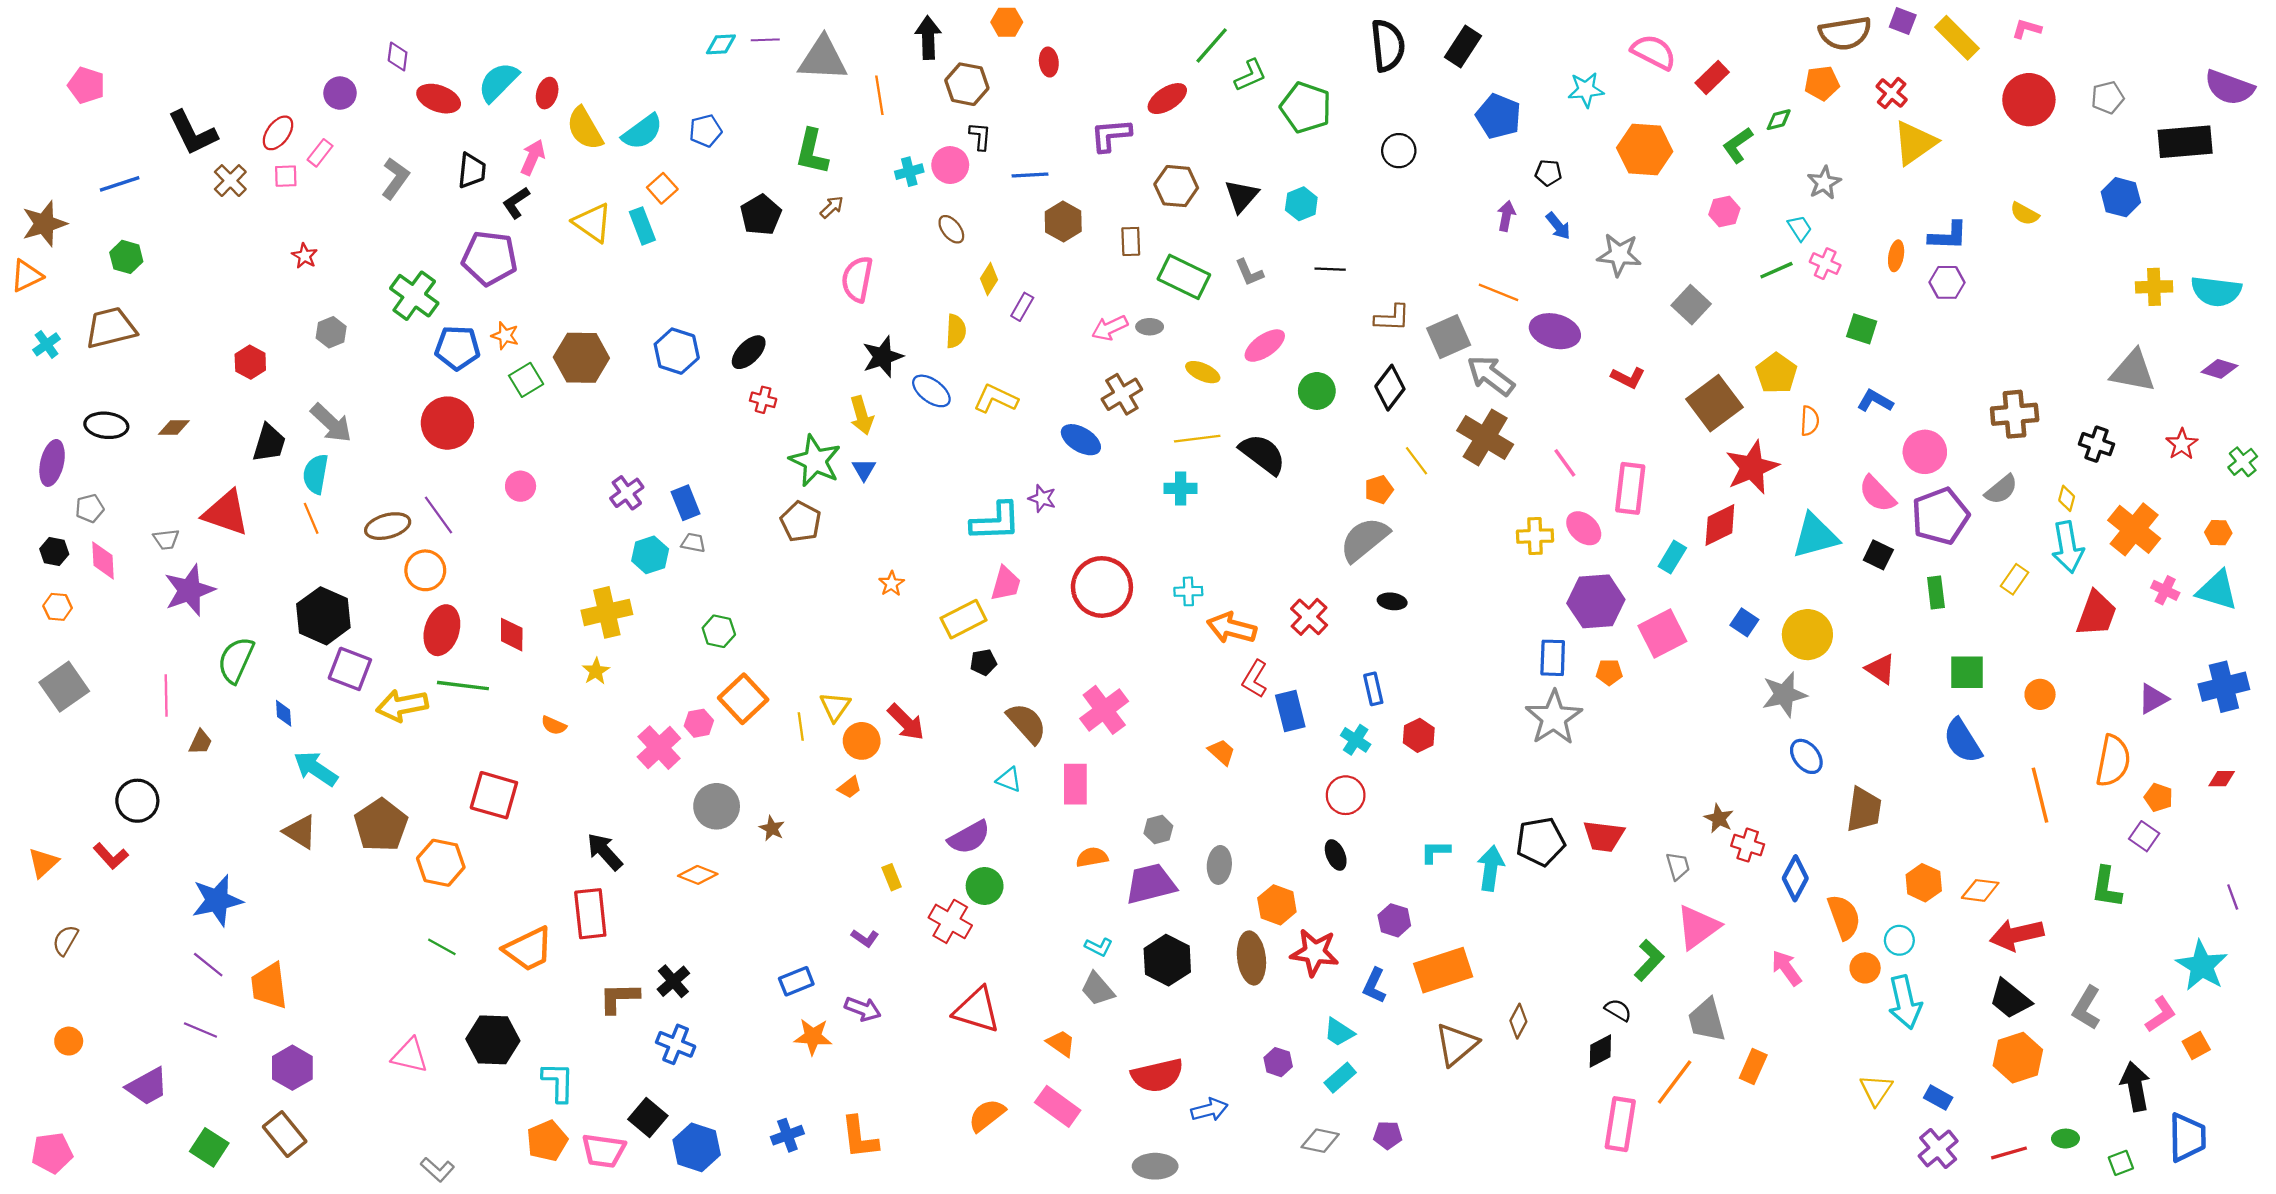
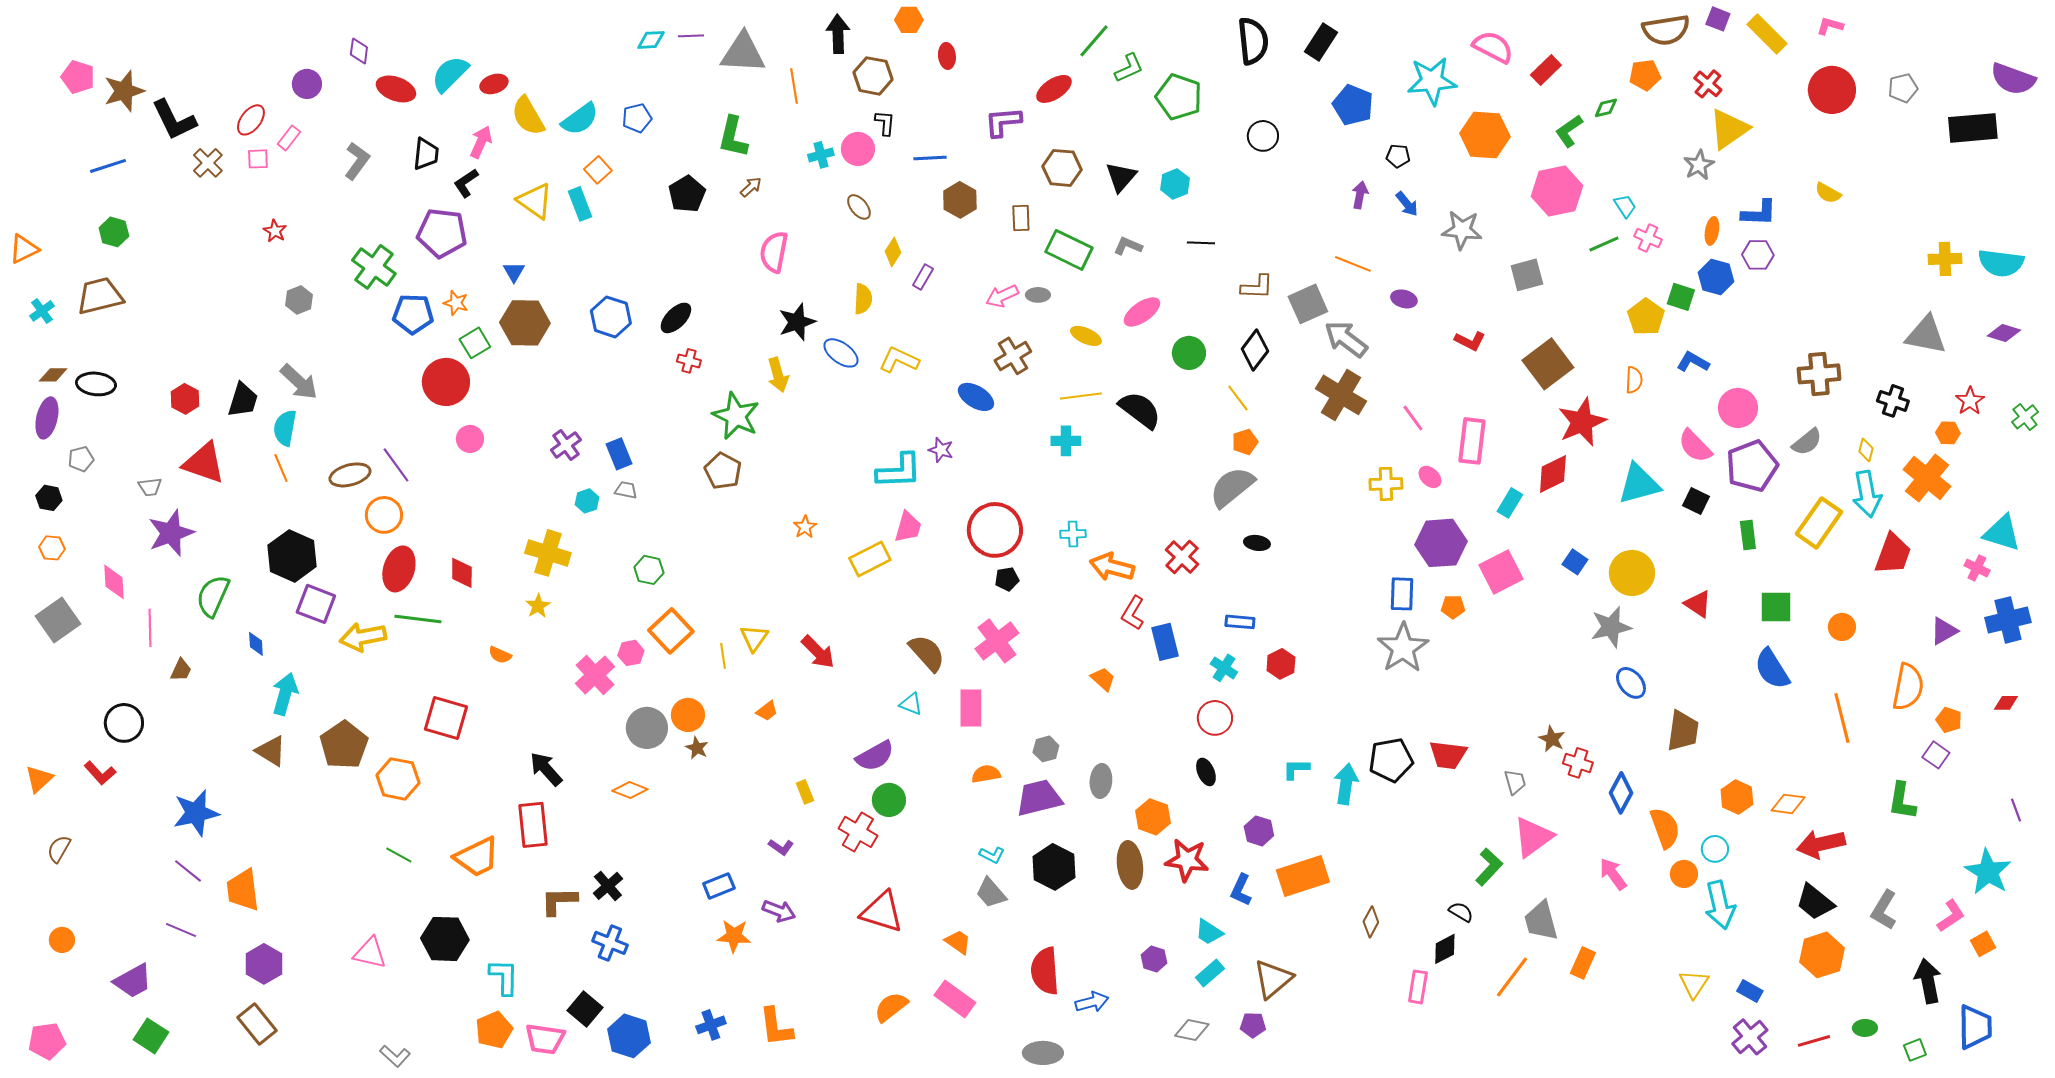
cyan star: (1586, 90) -> (1432, 81), size x1.5
red ellipse: (547, 93) -> (494, 84), turned 56
gray star: (1824, 183) -> (1699, 165), moved
blue hexagon: (2121, 197) -> (1716, 277), moved
pink hexagon: (1724, 212) -> (1557, 191), size x1.8
brown star: (44, 224) -> (124, 91), moved
gray L-shape: (1249, 272) -> (1128, 246), turned 136
gray square: (1691, 305) -> (1527, 275), turned 32
purple ellipse: (1555, 331) -> (1404, 299), size x0.6
red hexagon: (250, 362) -> (185, 399), moved
yellow pentagon: (1776, 373) -> (1646, 317), moved
red circle: (447, 423) -> (446, 382), moved
brown diamond: (174, 427) -> (53, 375), moved
yellow line: (1416, 461) -> (1238, 398), moved
blue triangle: (864, 470) -> (514, 272), moved
pink ellipse: (1584, 528) -> (1430, 477), size x0.7
orange hexagon: (2218, 533) -> (1948, 433), moved
cyan hexagon: (650, 555) -> (587, 501), size x0.7
pink diamond: (103, 560) -> (114, 582), moved
yellow rectangle: (2015, 579) -> (1819, 523), size x1.8
pink cross: (2165, 590) -> (1977, 568), moved
yellow cross: (607, 612) -> (548, 553), turned 30
black pentagon: (983, 662) -> (1007, 579), moved
blue rectangle: (1373, 689) -> (1240, 622), turned -72
orange circle: (862, 741) -> (688, 715), moved
cyan arrow: (316, 769) -> (285, 694), turned 72
brown triangle: (1456, 1044) -> (1273, 979), moved
red semicircle: (1157, 1075) -> (1045, 971), turned 99
pink rectangle: (1620, 1124) -> (1418, 987), moved, size x0.7
green square: (209, 1147) -> (151, 1036), moved

